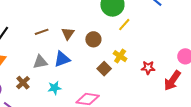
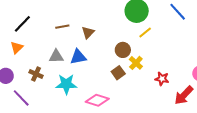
brown circle: (93, 39) -> (123, 50), moved
brown cross: (23, 83) -> (36, 74), turned -32
cyan star: (55, 88) -> (66, 84), size x1.5

